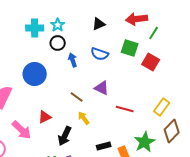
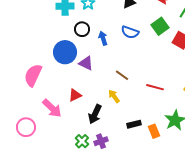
black circle: (58, 43) -> (82, 29), moved
green square: (130, 48) -> (160, 26), turned 36
purple triangle: (102, 88) -> (86, 63), moved
brown line: (77, 97) -> (122, 75), moved

